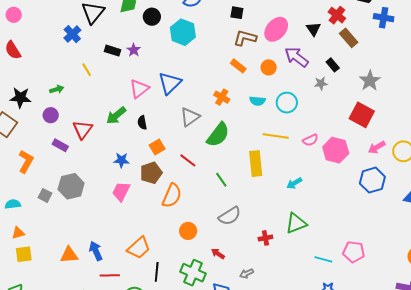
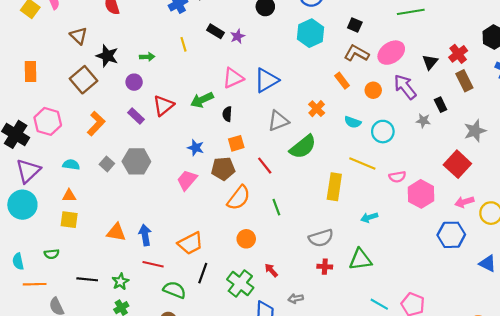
cyan hexagon: (183, 32) -> (310, 33), moved
green line: (221, 180) -> (276, 207), moved
gray semicircle: (230, 216) -> (321, 238), moved

